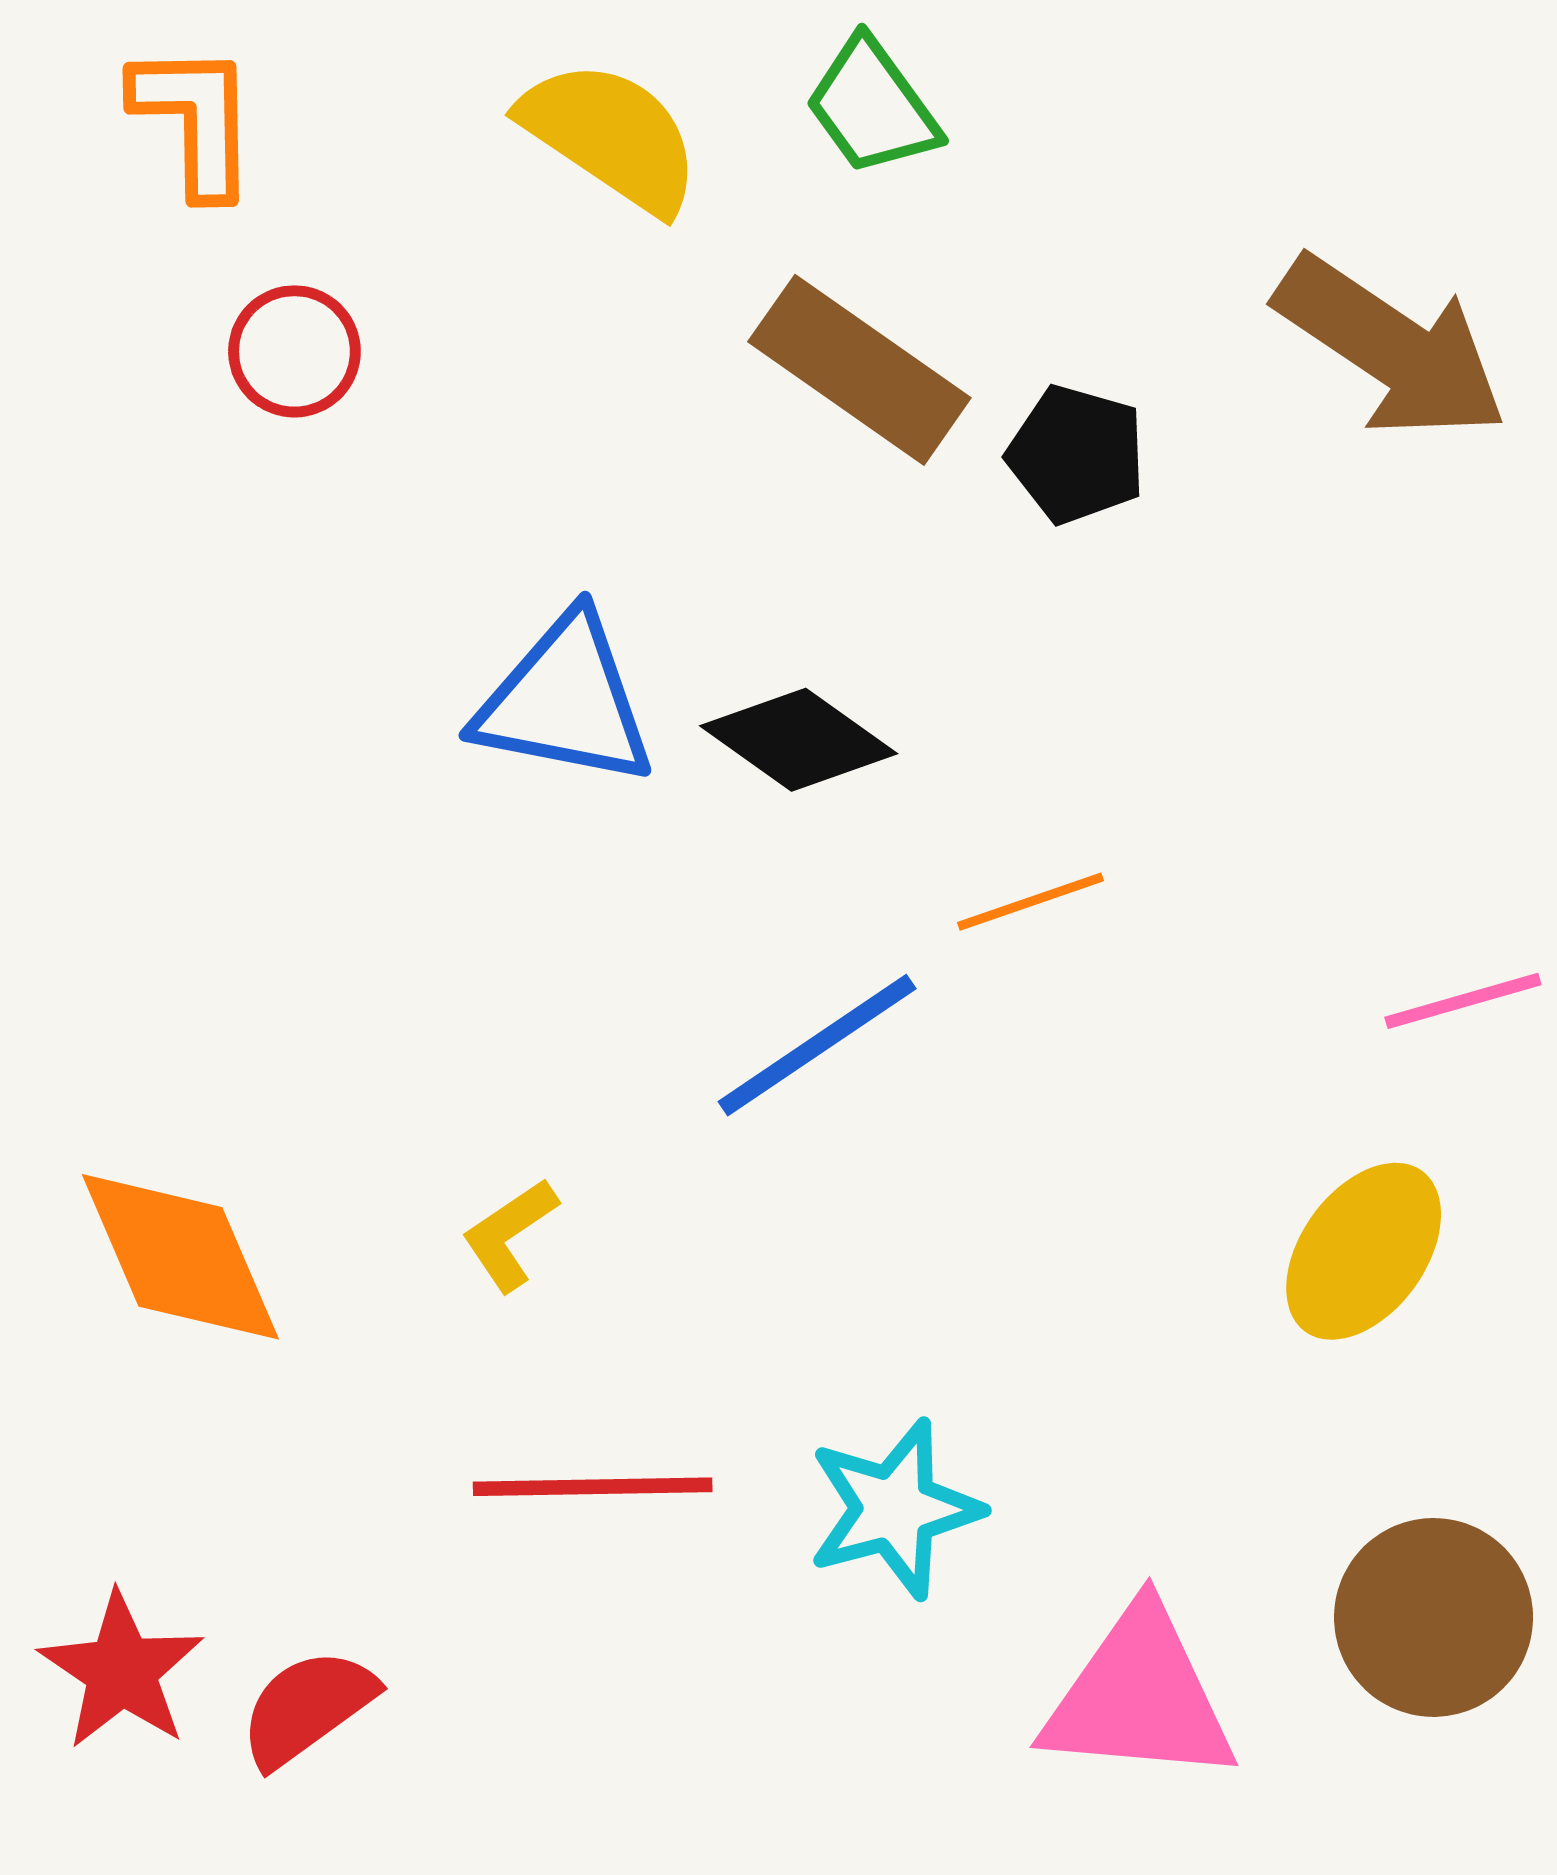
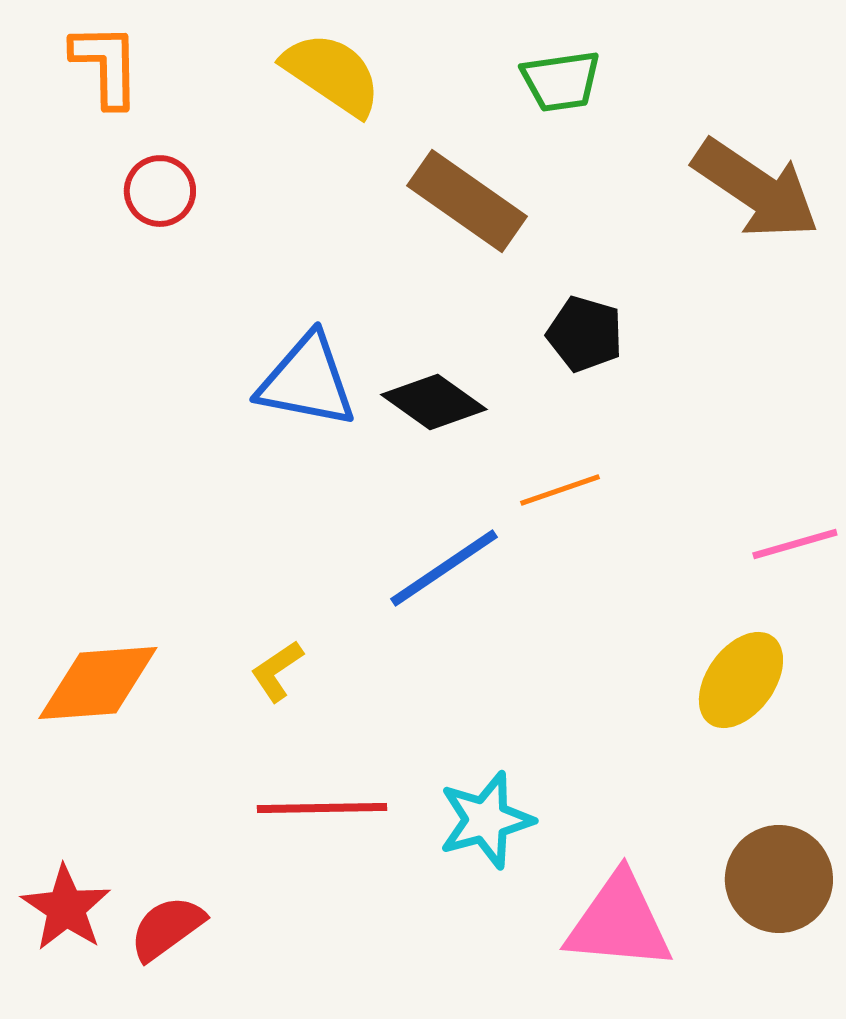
green trapezoid: (872, 107) -> (561, 81), moved, turned -62
black pentagon: (1077, 454) -> (585, 334), moved
orange diamond: (180, 1257) -> (98, 683), turned -71

